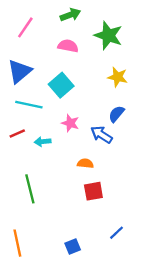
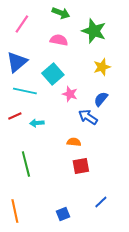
green arrow: (70, 15) -> (61, 13), turned 42
yellow star: (118, 77) -> (102, 67), turned -30
pink star: (70, 123) -> (70, 94), moved

